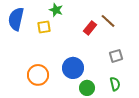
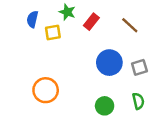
blue semicircle: (16, 19) -> (32, 19), moved, size x0.6
red rectangle: (90, 28) -> (91, 22), moved
blue circle: (73, 68) -> (109, 63), moved

